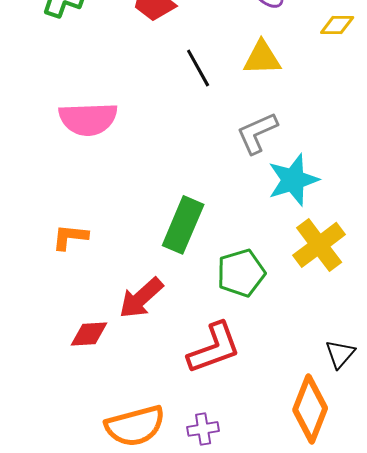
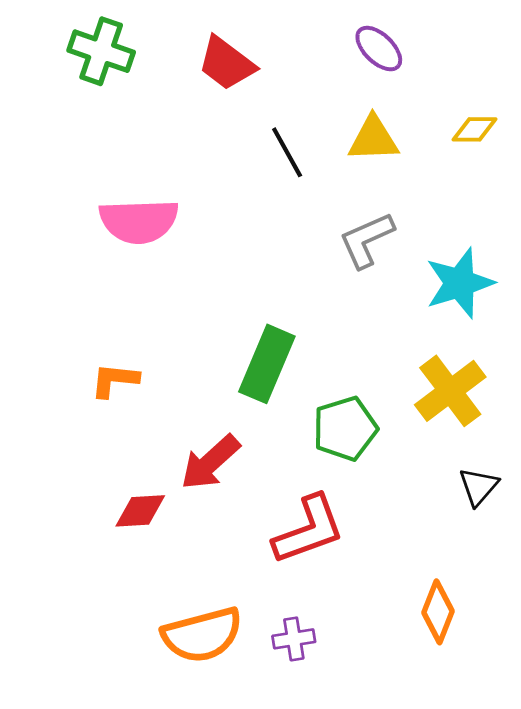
yellow diamond: (337, 25) -> (474, 129), moved
cyan star: (293, 180) -> (460, 283), moved
black triangle: (340, 354) -> (479, 487), moved
orange diamond: (310, 409) -> (438, 612), size x0.7

